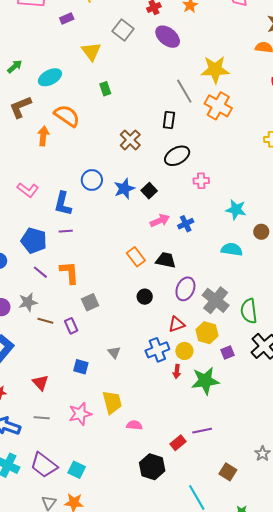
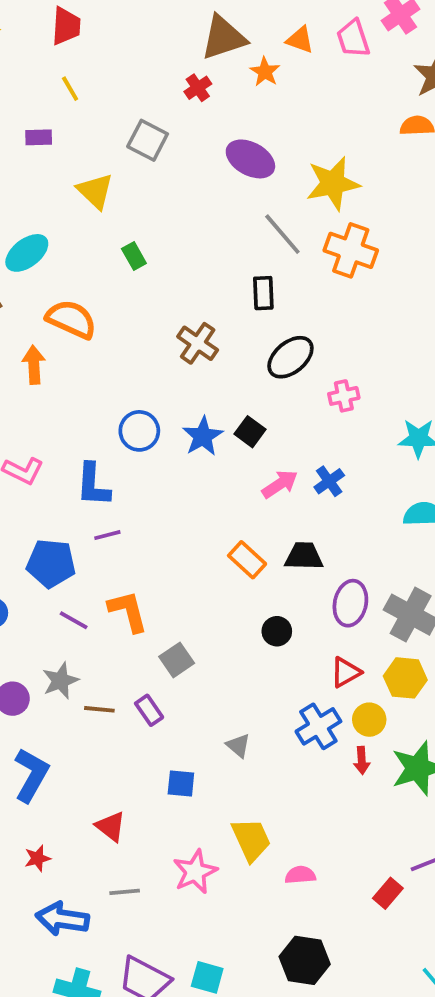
purple rectangle: (67, 18) -> (39, 137), turned 32
purple ellipse: (168, 37) -> (250, 159), moved
black hexagon: (152, 467) -> (305, 960), moved

